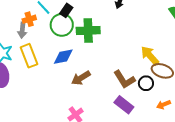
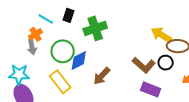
green circle: (62, 25) -> (63, 51), moved
yellow rectangle: (29, 56) -> (60, 82), moved

